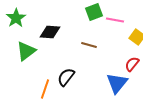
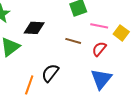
pink line: (115, 20) -> (99, 26), moved
red semicircle: (132, 64) -> (99, 49), moved

